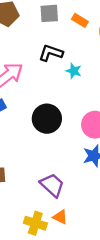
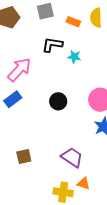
orange rectangle: (80, 20) -> (73, 22), moved
black circle: (47, 119) -> (58, 101), size x0.7

